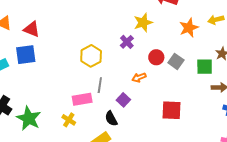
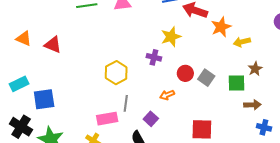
yellow arrow: (216, 20) -> (242, 42), moved
orange star: (189, 28) -> (221, 27), moved
purple cross: (127, 42) -> (154, 57), turned -32
blue square: (26, 55) -> (44, 99), moved

